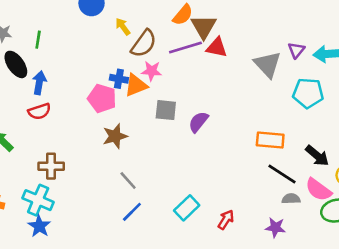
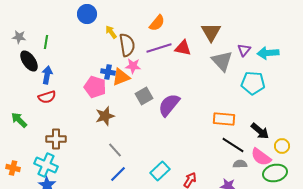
brown triangle: (204, 27) -> (211, 32), moved
brown semicircle: (144, 44) -> (127, 45), turned -45
gray square: (166, 110) -> (144, 96), turned -36
purple semicircle: (198, 122) -> (169, 105), size x1.4

